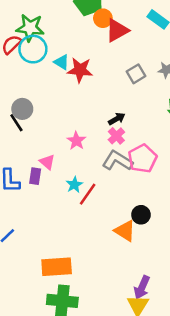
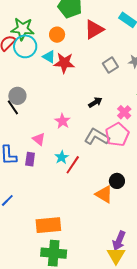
orange circle: (103, 18) -> (57, 35), moved
pink cross: (116, 136) -> (124, 112), moved
purple rectangle: (35, 176) -> (30, 159), moved

